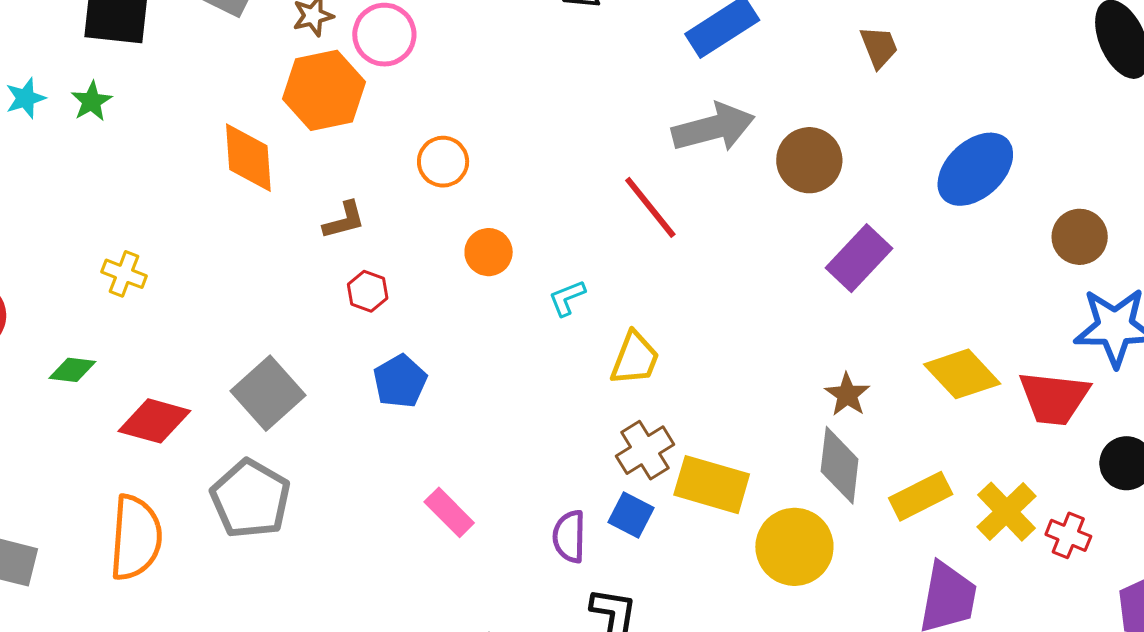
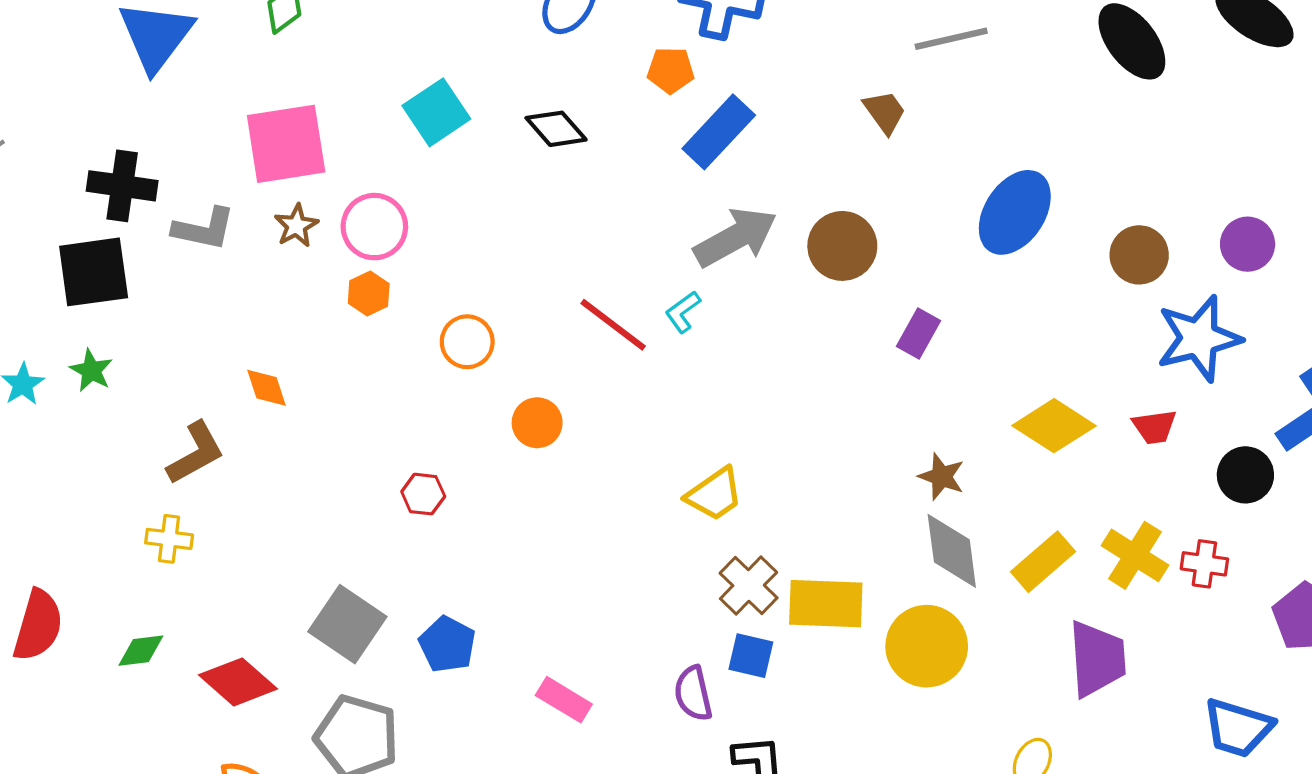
orange hexagon: (324, 90) -> (369, 294), moved, size x0.5
orange diamond: (248, 158) -> (267, 388), size x0.6
red line: (650, 207) -> (613, 325), moved
brown L-shape: (344, 220) -> (196, 453), moved, size x1.4
purple rectangle: (859, 258) -> (919, 334), size x0.7
cyan L-shape: (567, 298) -> (683, 312), moved
yellow trapezoid: (635, 359) -> (715, 494), turned 48
blue pentagon: (400, 381) -> (447, 644), moved
red trapezoid: (1054, 398) -> (1154, 427), size x0.6
red diamond: (154, 421) -> (238, 682), turned 40

